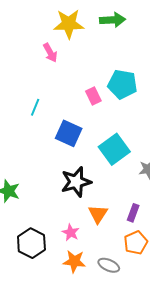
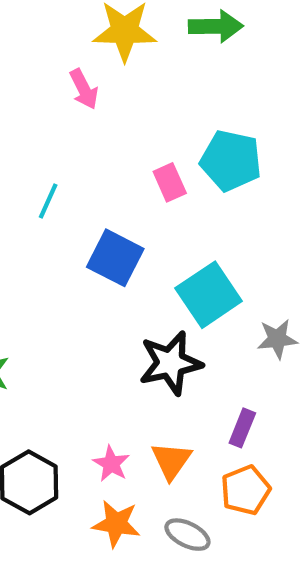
black star: (76, 182) -> (170, 363), moved
orange triangle: (98, 214) -> (171, 461), moved

